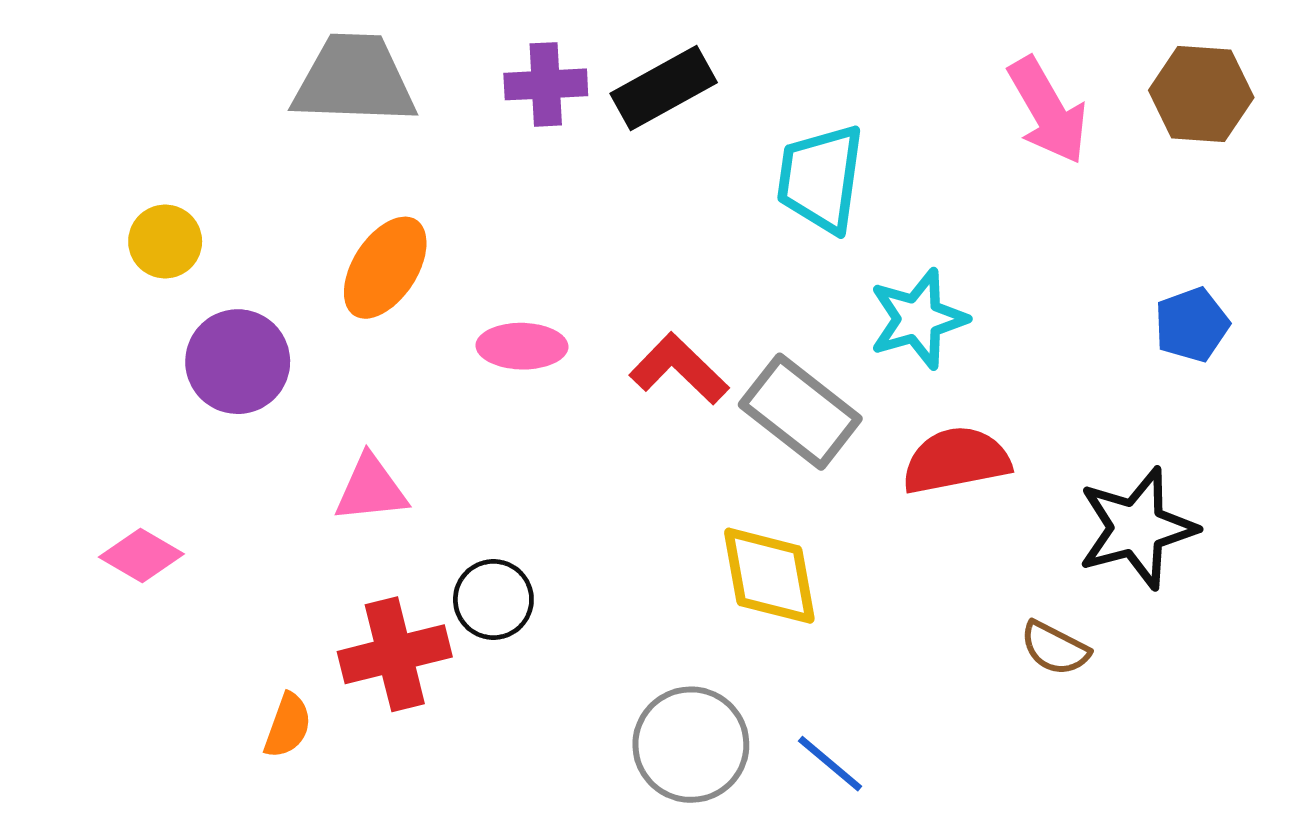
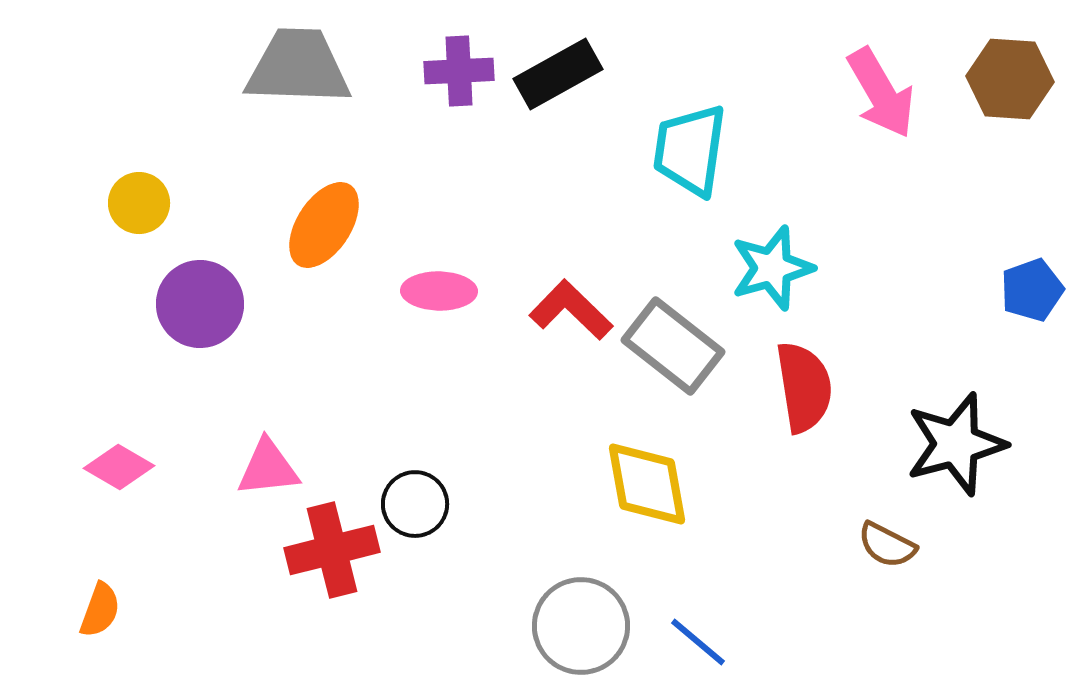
blue pentagon: (1192, 325) -> (1032, 290), moved
red semicircle: (956, 460) -> (804, 387), turned 92
pink triangle: (371, 489) -> (268, 468), moved
orange semicircle: (288, 726) -> (100, 610), moved

